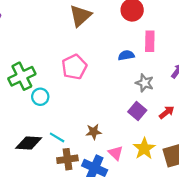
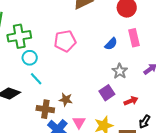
pink rectangle: (150, 41) -> (134, 38), turned -30
blue semicircle: (126, 55) -> (111, 44), turned 128
cyan line: (57, 137) -> (36, 79), moved
brown cross: (67, 159) -> (45, 109), moved

